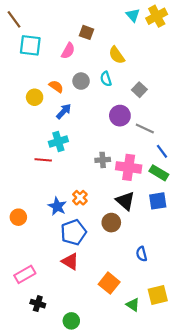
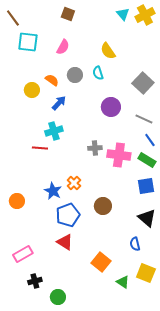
brown square: (86, 32) -> (68, 14), moved
gray square: (139, 90) -> (143, 83), moved, size x1.5
gray line: (145, 129) -> (144, 119), moved
black triangle: (125, 201) -> (147, 218), moved
blue semicircle: (142, 254) -> (135, 244), moved
yellow square: (158, 295) -> (146, 273), turned 36
black cross: (38, 304) -> (35, 281), turned -32
green circle: (71, 321) -> (58, 297), moved

